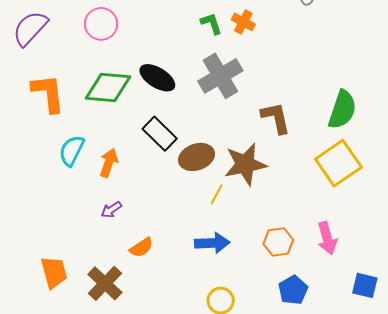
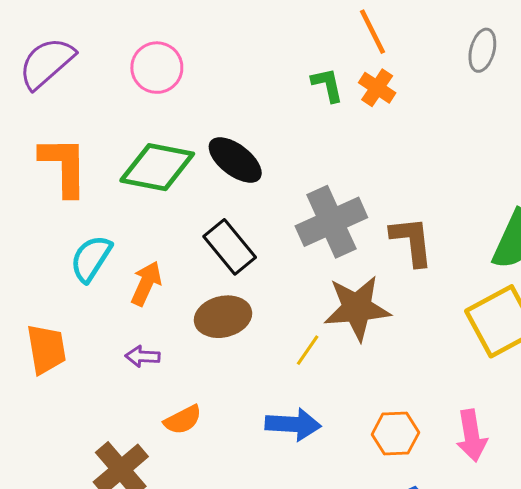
gray cross: (220, 76) -> (331, 222), moved
brown ellipse: (197, 157) -> (223, 317), moved
purple arrow: (111, 210) -> (143, 356), turned 30
orange trapezoid: (54, 272) -> (46, 349), moved

